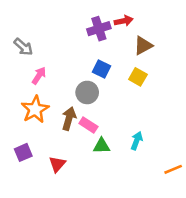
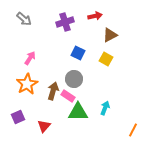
purple cross: (99, 29) -> (65, 22), moved
gray arrow: (23, 47) -> (24, 19), moved
gray circle: (87, 92) -> (74, 79), moved
green triangle: (101, 146) -> (78, 112), size x1.5
orange line: (173, 169) -> (133, 130), turned -40

